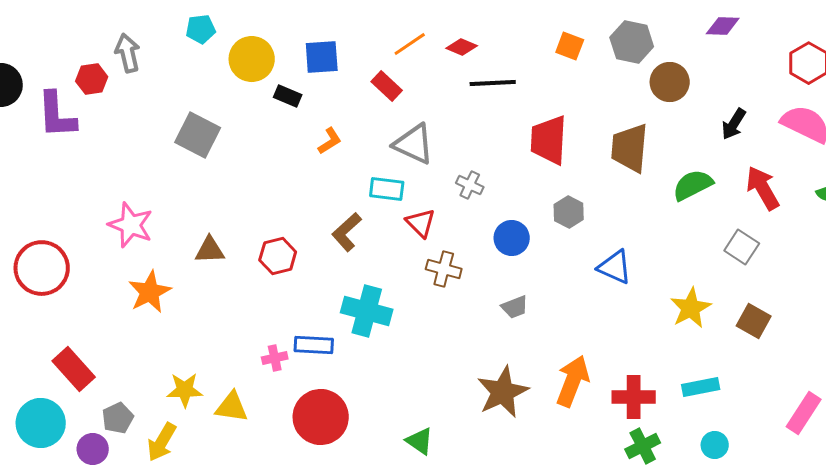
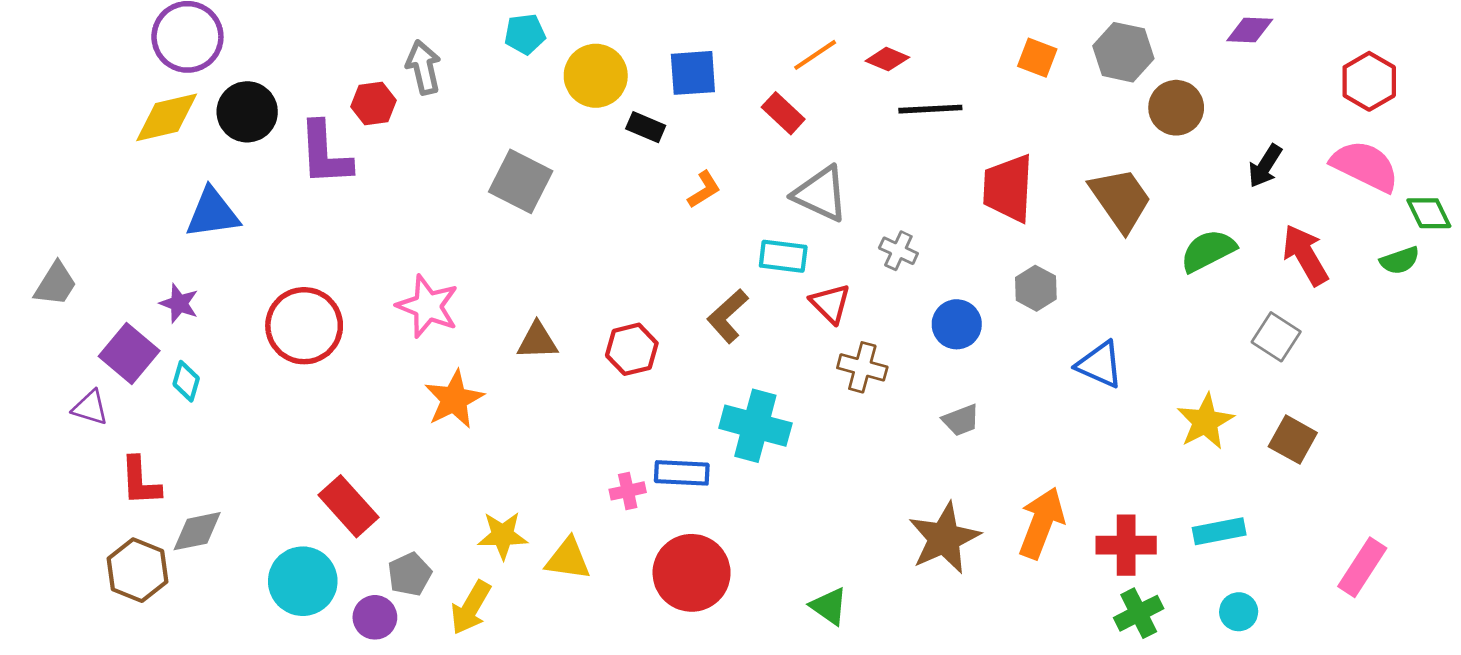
brown trapezoid: (630, 148) -> (1121, 199), turned 140
red circle: (42, 268) -> (304, 326), moved

